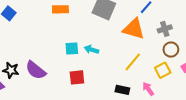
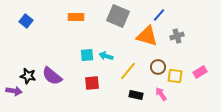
brown circle: (171, 50) -> (158, 67), moved
yellow line: (133, 62) -> (128, 71), moved
yellow square: (163, 70) -> (175, 76), turned 35

